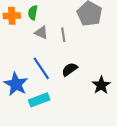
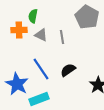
orange cross: (12, 16) -> (19, 30), moved

